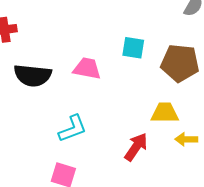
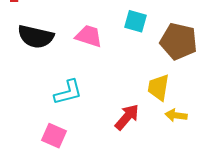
yellow trapezoid: (165, 113) -> (158, 87), turned -88

